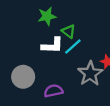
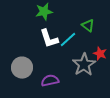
green triangle: (69, 31) -> (88, 26), moved
white L-shape: (52, 45) -> (49, 39), turned 70

